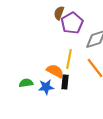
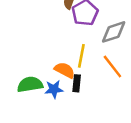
green semicircle: (26, 83) -> (30, 84), size x1.5

